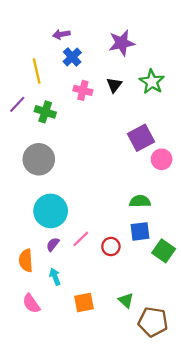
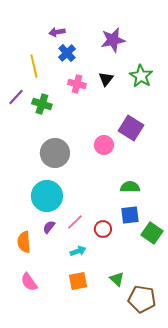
purple square: (141, 138) -> (131, 128), turned -30
gray circle: (39, 159) -> (55, 153), moved
pink circle: (162, 159) -> (104, 145), moved
cyan arrow: (55, 277) -> (78, 251), moved, turned 91

